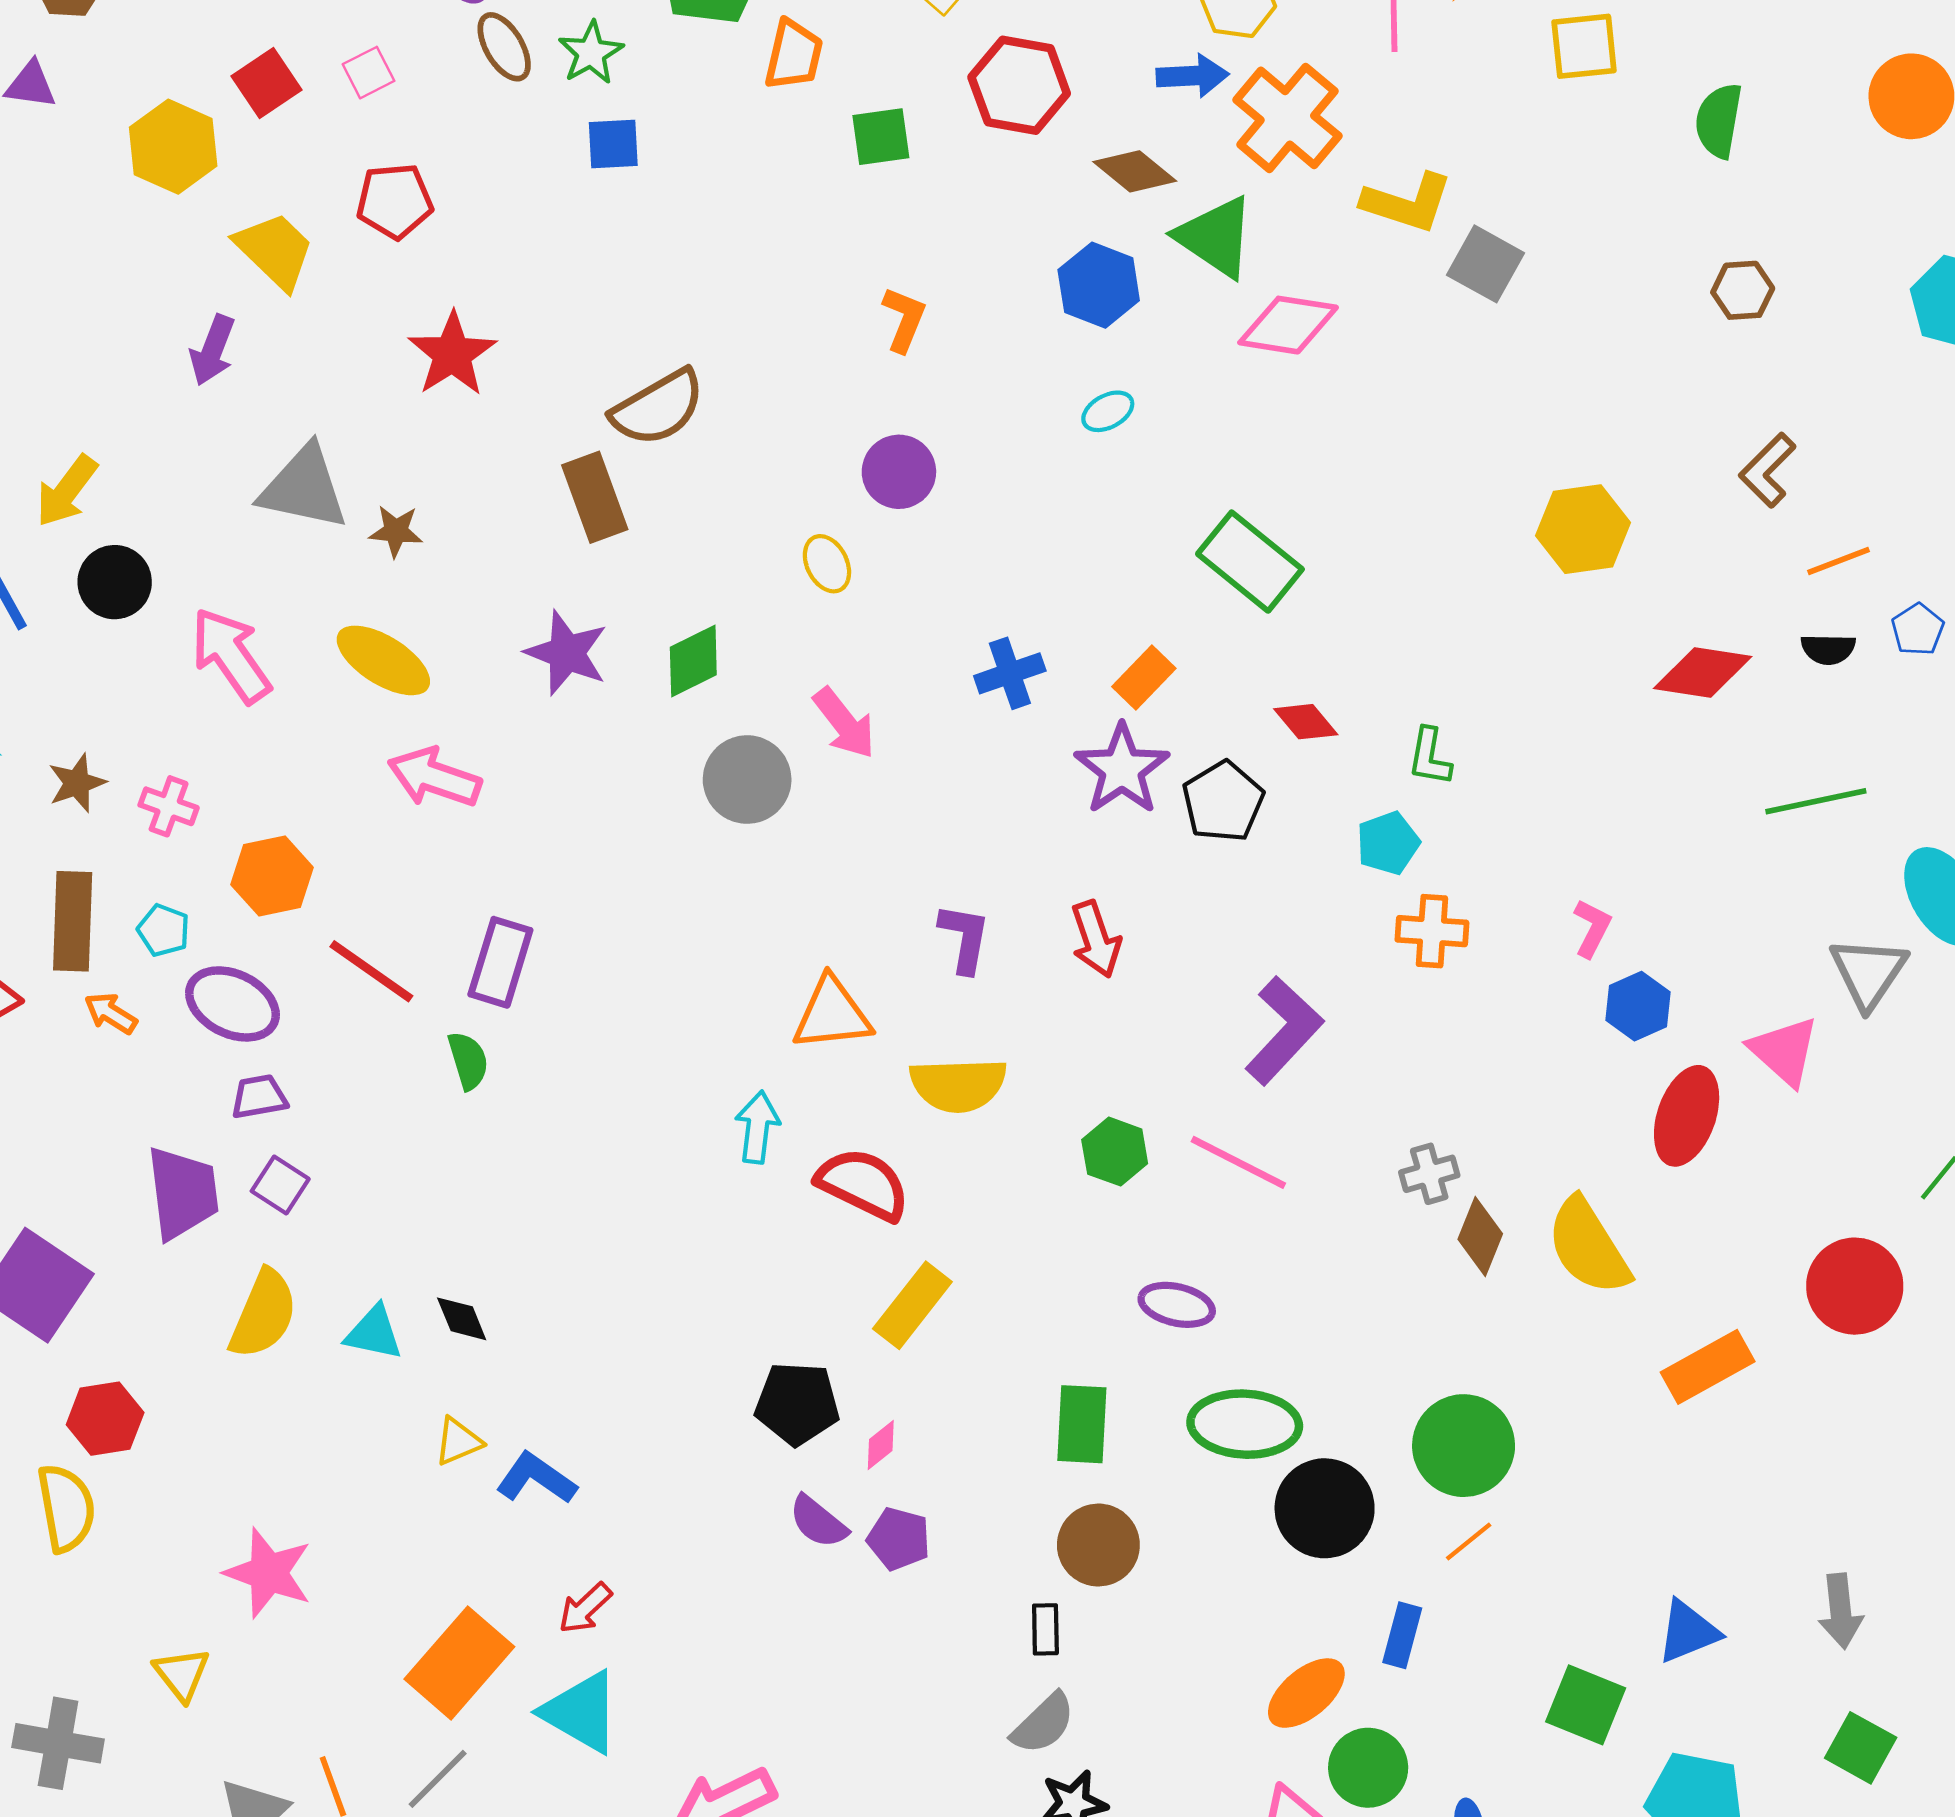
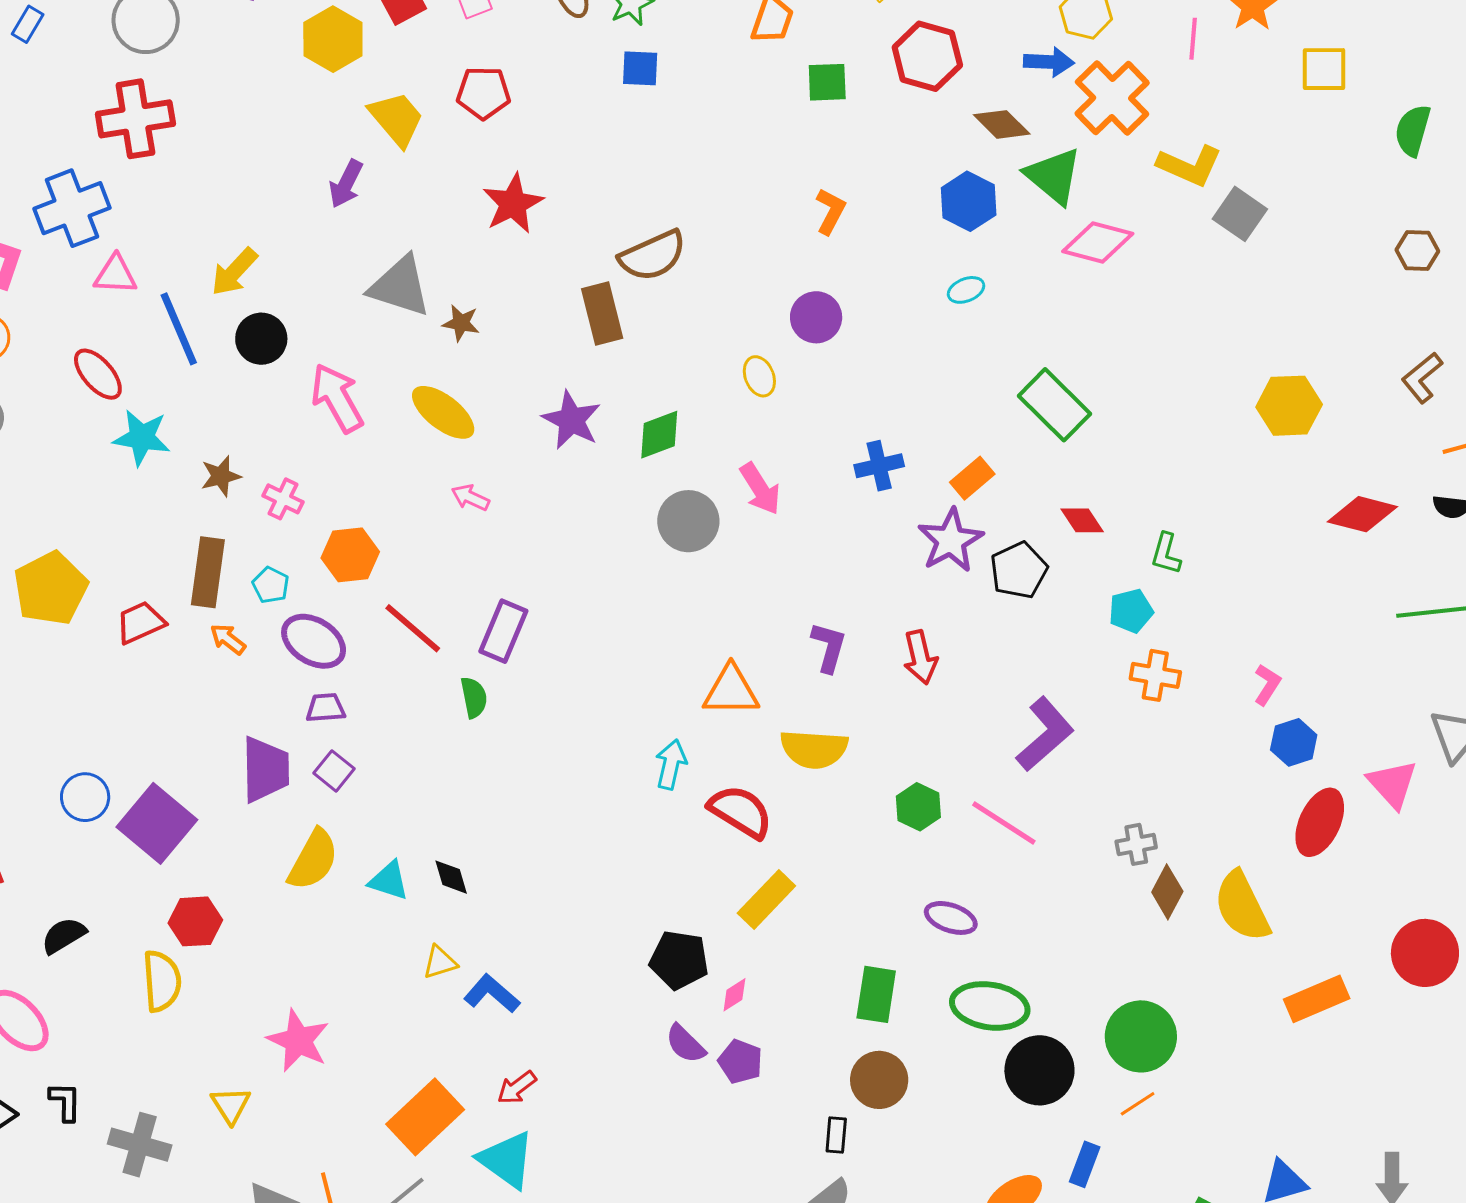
pink arrow: (434, 777) -> (470, 498), size x0.6

